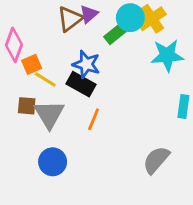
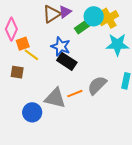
black rectangle: (81, 84) -> (67, 61), moved
gray triangle: (49, 114) -> (55, 98), moved, turned -50
orange line: (94, 119) -> (75, 94), moved, turned 42
gray semicircle: (156, 160) -> (97, 85), moved

